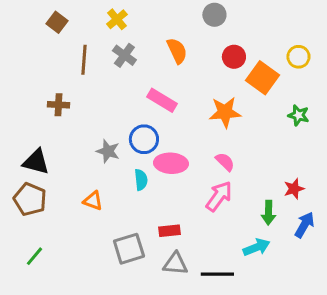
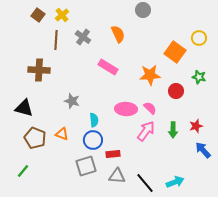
yellow cross: (117, 19) -> (62, 15), moved
red circle: (234, 57) -> (176, 91), moved
brown cross: (58, 105) -> (39, 70), size x1.5
blue circle: (144, 139) -> (93, 140), moved
pink ellipse: (171, 163) -> (126, 109), moved
brown pentagon: (30, 199) -> (35, 138), moved
green arrow: (268, 213) -> (173, 130), moved
blue arrow: (304, 225) -> (203, 150), turned -72
cyan arrow: (256, 247) -> (175, 182), moved
black line: (217, 274) -> (145, 183), turned 50

